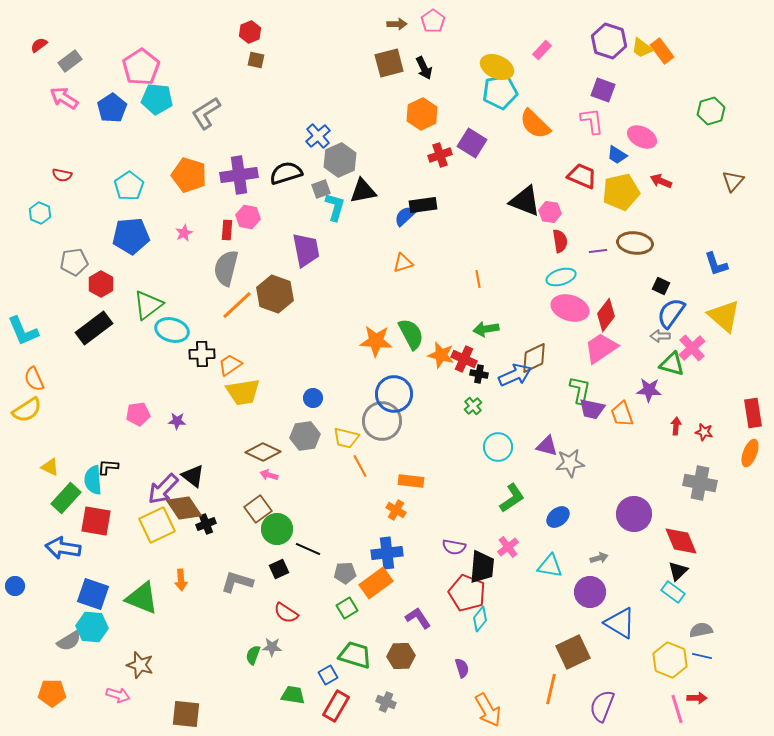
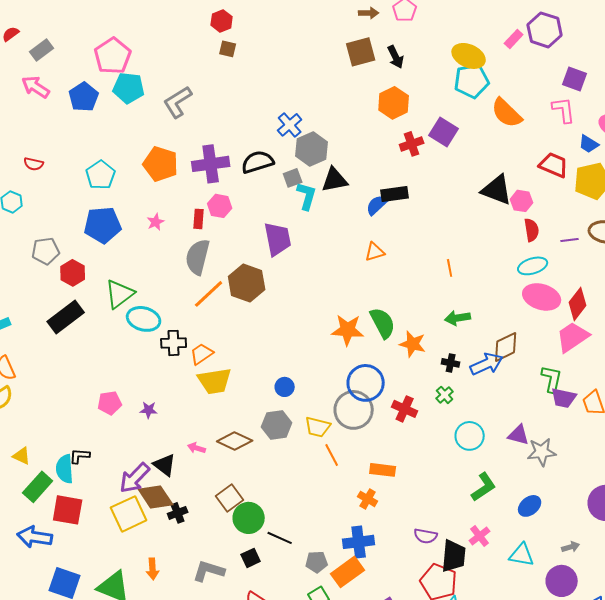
purple hexagon: (609, 41) -> (545, 30), moved
red cross: (464, 359) -> (405, 409), moved
pink arrow: (269, 475) -> (197, 448), moved

